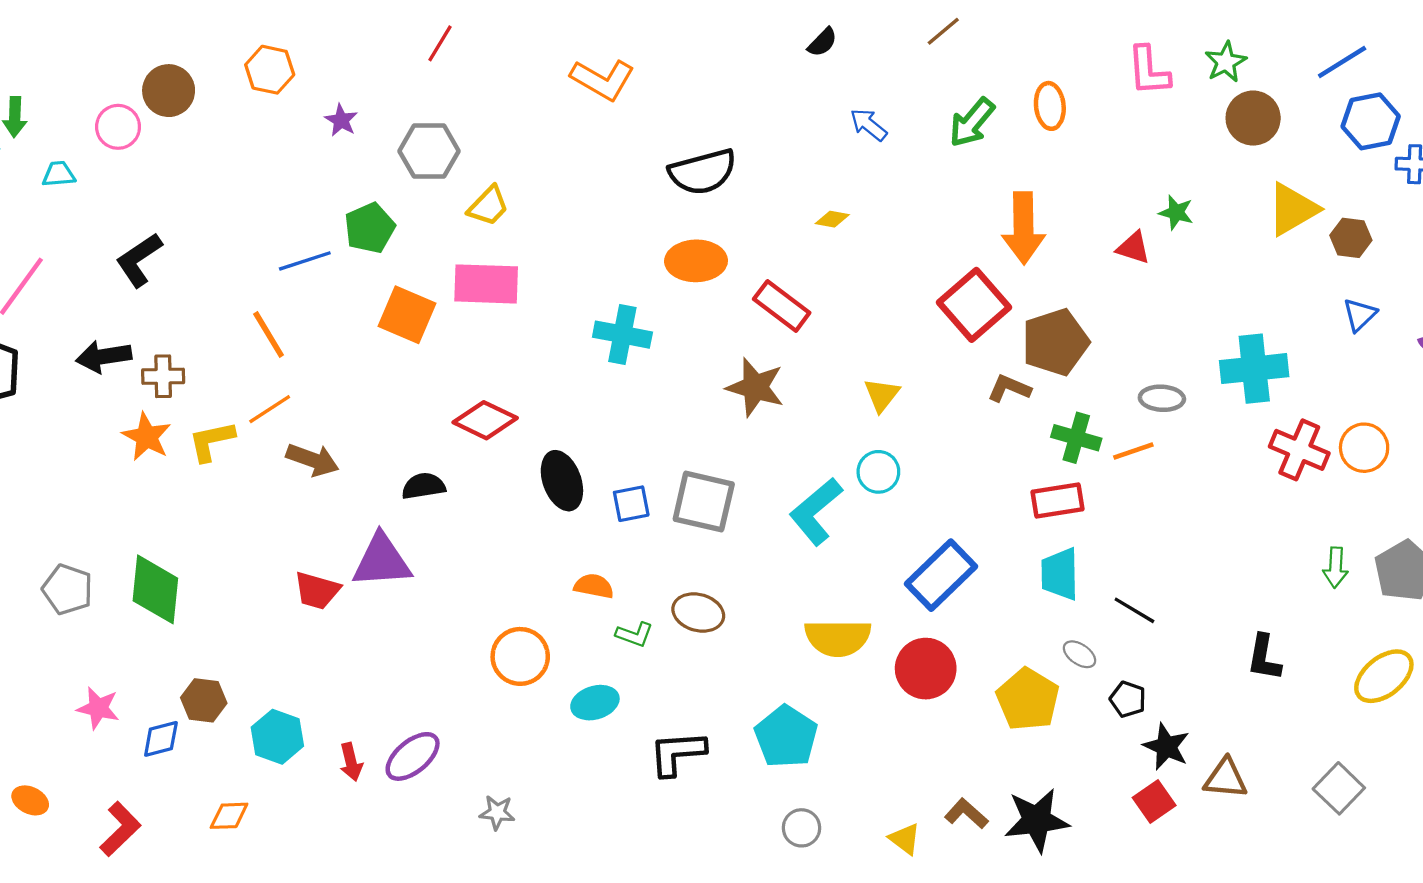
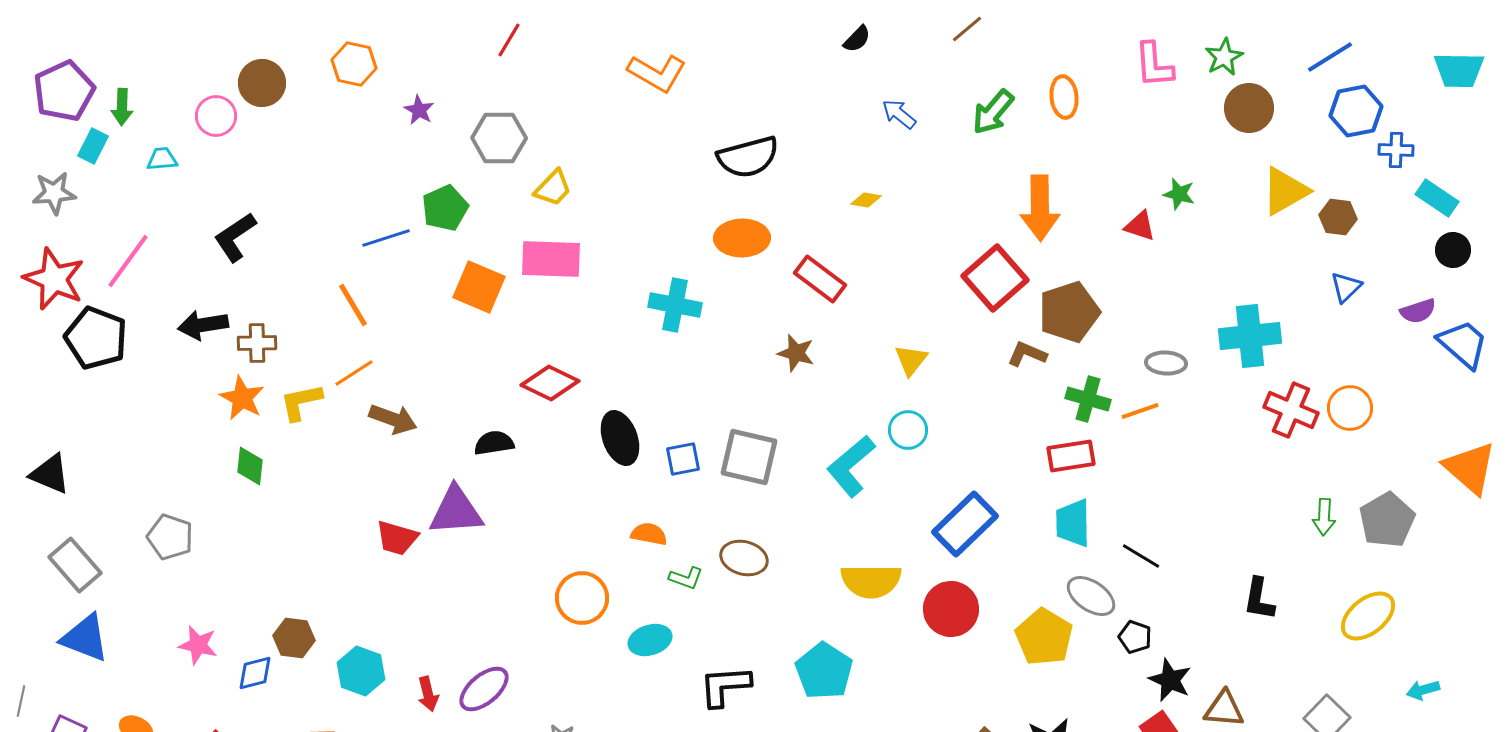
brown star: (755, 387) -> (796, 353), size x0.7
green diamond: (155, 589) -> (250, 466), moved, size x0.6
gray ellipse: (1079, 654) -> (1091, 596), size x1.6

